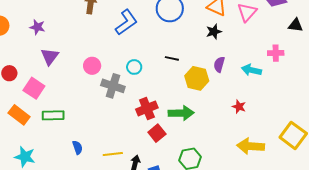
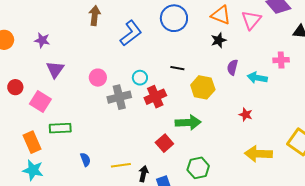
purple semicircle: (219, 64) -> (232, 67), moved
gray cross: (113, 86) -> (119, 97), turned -30
red cross: (147, 108) -> (155, 97), moved
orange rectangle: (19, 115) -> (32, 142), moved, turned 30

